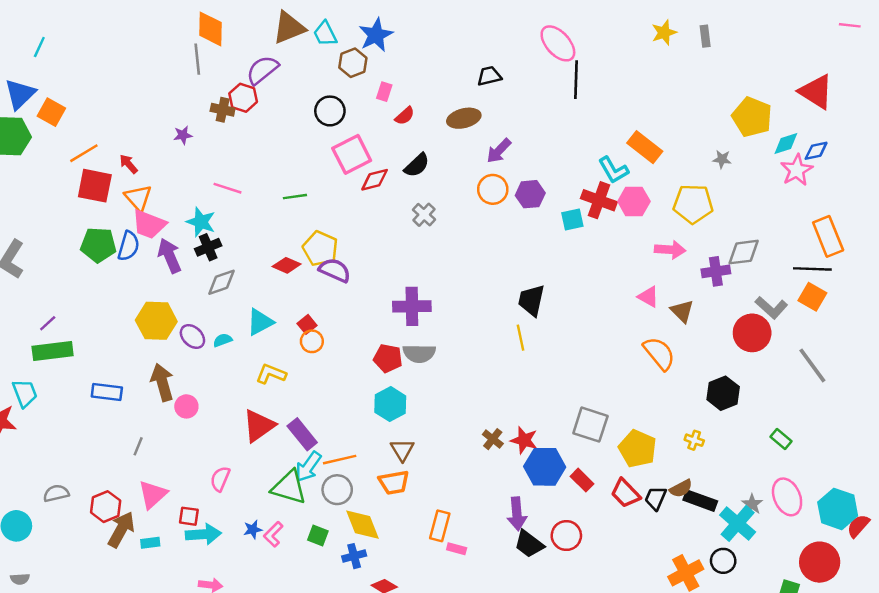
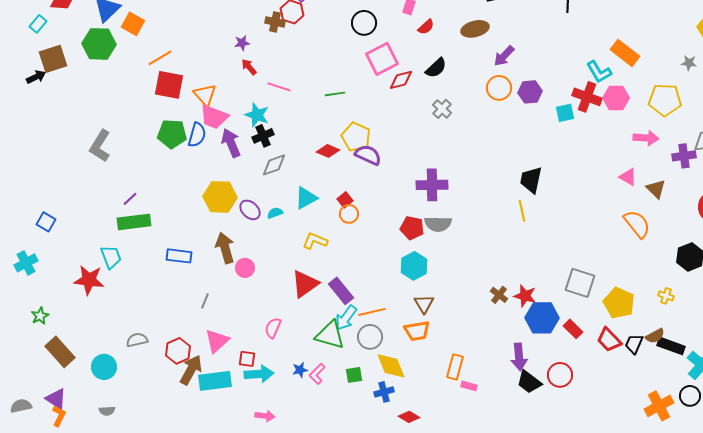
red arrow: (129, 164) -> (249, 67), moved
green square: (318, 536) -> (354, 375), turned -30
cyan rectangle: (150, 543) -> (215, 381), size x2.0

